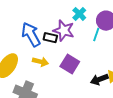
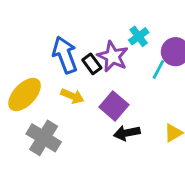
black rectangle: (50, 38) -> (92, 64), turned 32
black arrow: (99, 79) -> (127, 133), moved

